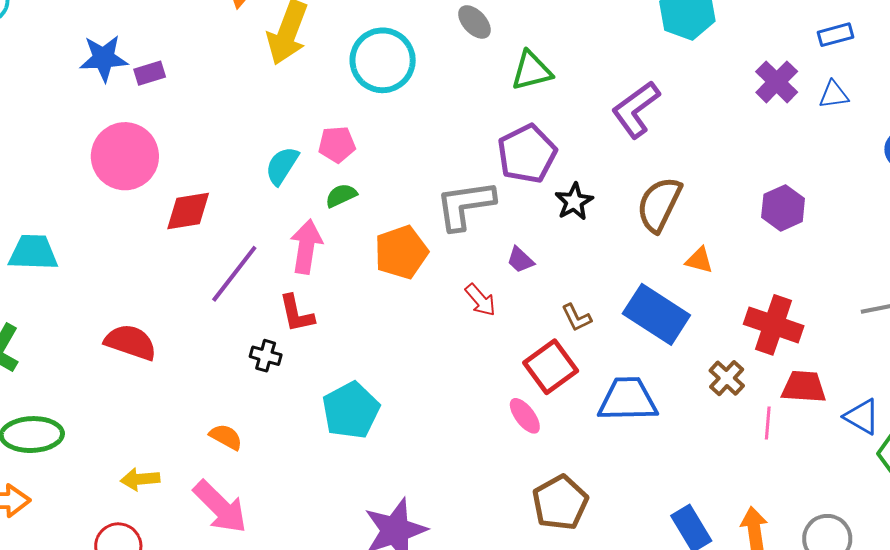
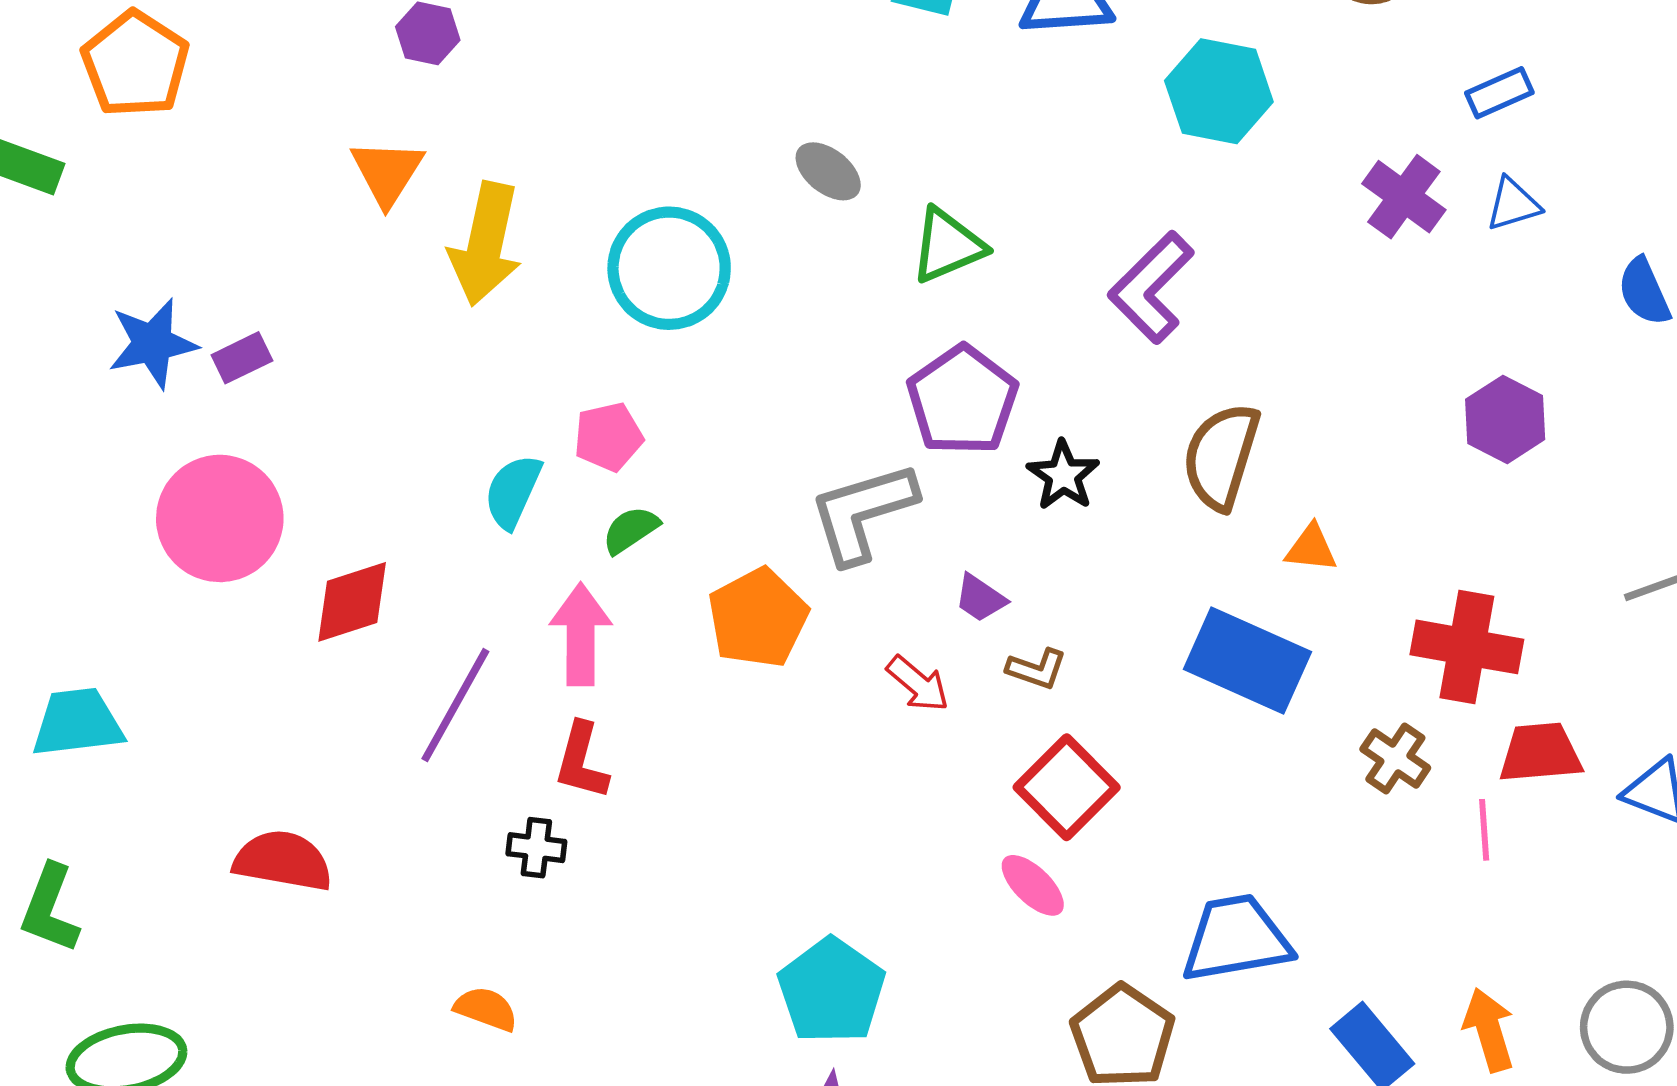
purple hexagon: (783, 208) -> (1505, 419), moved
red L-shape: (296, 314) -> (582, 761), turned 36
brown L-shape: (576, 318) -> (1037, 669), moved, turned -36
blue trapezoid: (628, 399) -> (1236, 939), moved
cyan pentagon: (351, 410) -> (831, 991), moved

